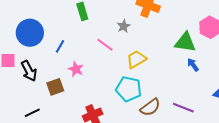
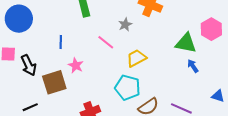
blue circle: (30, 33) -> (19, 19), moved
blue line: (60, 46) -> (61, 42), turned -32
brown square: (55, 87) -> (54, 82), size x1.4

